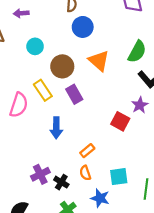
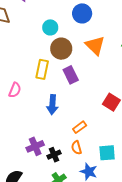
cyan circle: (35, 46) -> (50, 27), moved
yellow rectangle: (43, 90) -> (42, 69), turned 42
pink semicircle: (19, 105) -> (15, 90), moved, size x0.7
black cross: (61, 182) -> (54, 155), turned 32

